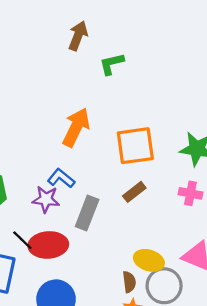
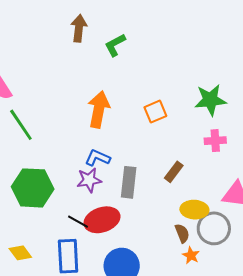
orange square: (135, 146) -> (155, 112), size x0.6
brown rectangle: (134, 192) -> (174, 172), moved

